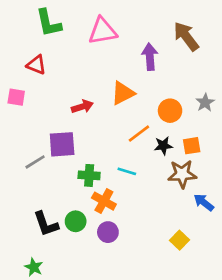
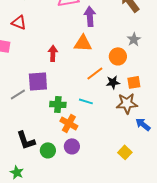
purple arrow: (150, 57) -> (90, 16), moved
orange triangle: (123, 93) -> (83, 43), turned 30
gray star: (205, 103) -> (134, 39), moved
red arrow: (82, 107) -> (53, 53), turned -70
green circle: (76, 221) -> (48, 150), moved

